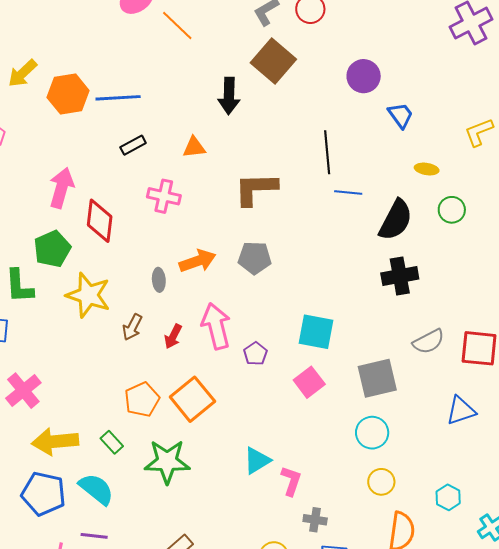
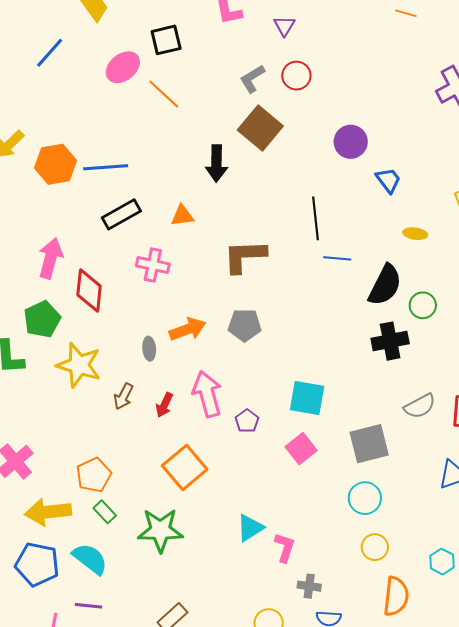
black rectangle: (133, 145) -> (121, 214), size x1.5
green circle: (452, 210) -> (423, 305), moved
orange pentagon: (142, 400) -> (94, 475), moved

